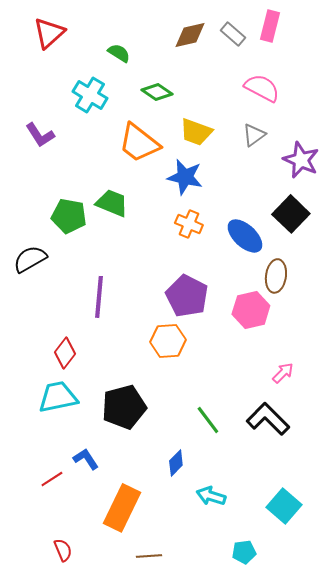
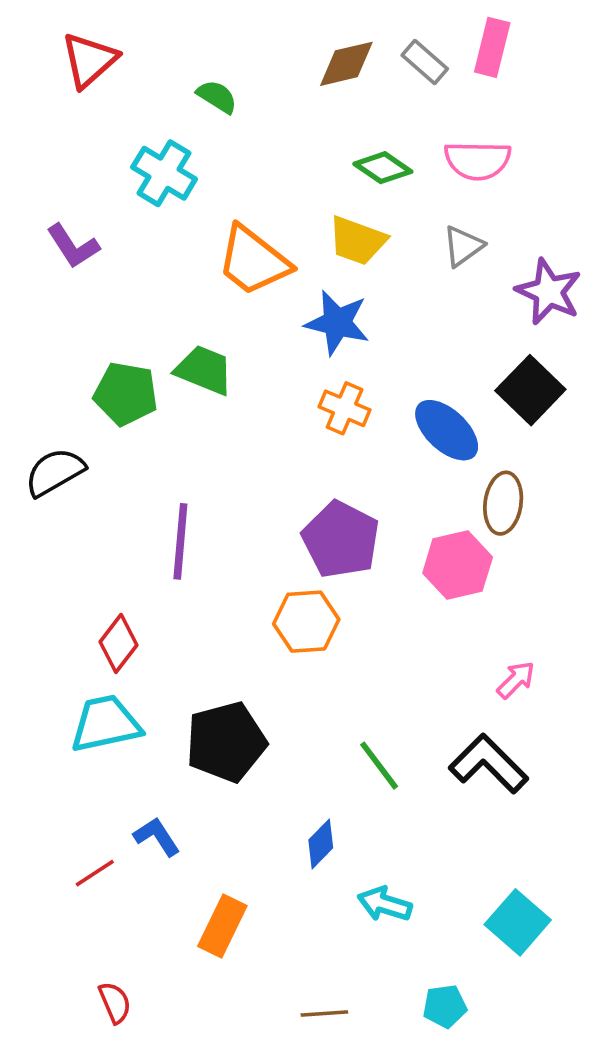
pink semicircle: (262, 88) -> (478, 160), turned 153
green diamond: (157, 92) -> (383, 168), moved
orange rectangle: (122, 508) -> (222, 926), size x0.7
brown line: (149, 556) -> (324, 1013), moved

